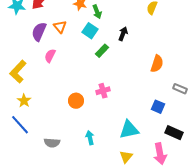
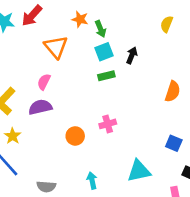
orange triangle: (60, 27) -> (56, 47), size x1.5
cyan square: (90, 31) -> (104, 52), moved, turned 35
purple semicircle: (39, 32) -> (40, 107), moved, turned 54
green rectangle: (102, 51) -> (106, 76), turned 32

